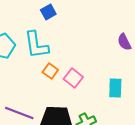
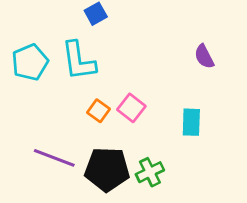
orange square: (50, 71) -> (99, 111), moved

